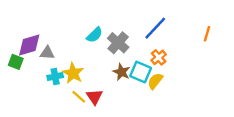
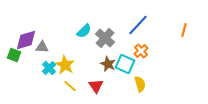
cyan cross: (55, 76) -> (49, 68), turned -32
yellow semicircle: (155, 81) -> (140, 84), moved, turned 126
red triangle: (94, 97) -> (96, 86), moved

